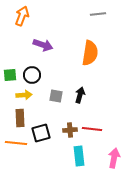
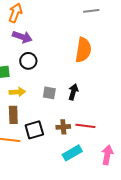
purple arrow: (43, 45) -> (22, 37), moved
black circle: (32, 75) -> (28, 61), moved
cyan rectangle: (79, 156) -> (72, 153), turned 66

